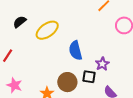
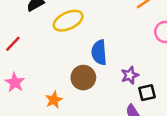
black square: (89, 77) -> (147, 93), moved, turned -32
brown circle: (67, 82) -> (83, 78), moved

